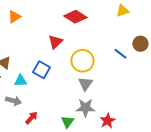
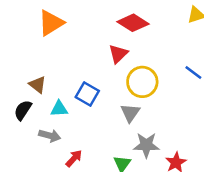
orange triangle: (14, 17) -> (51, 23), size x1.5
red triangle: (55, 42) -> (118, 54), moved
gray triangle: (85, 84) -> (130, 113), moved

